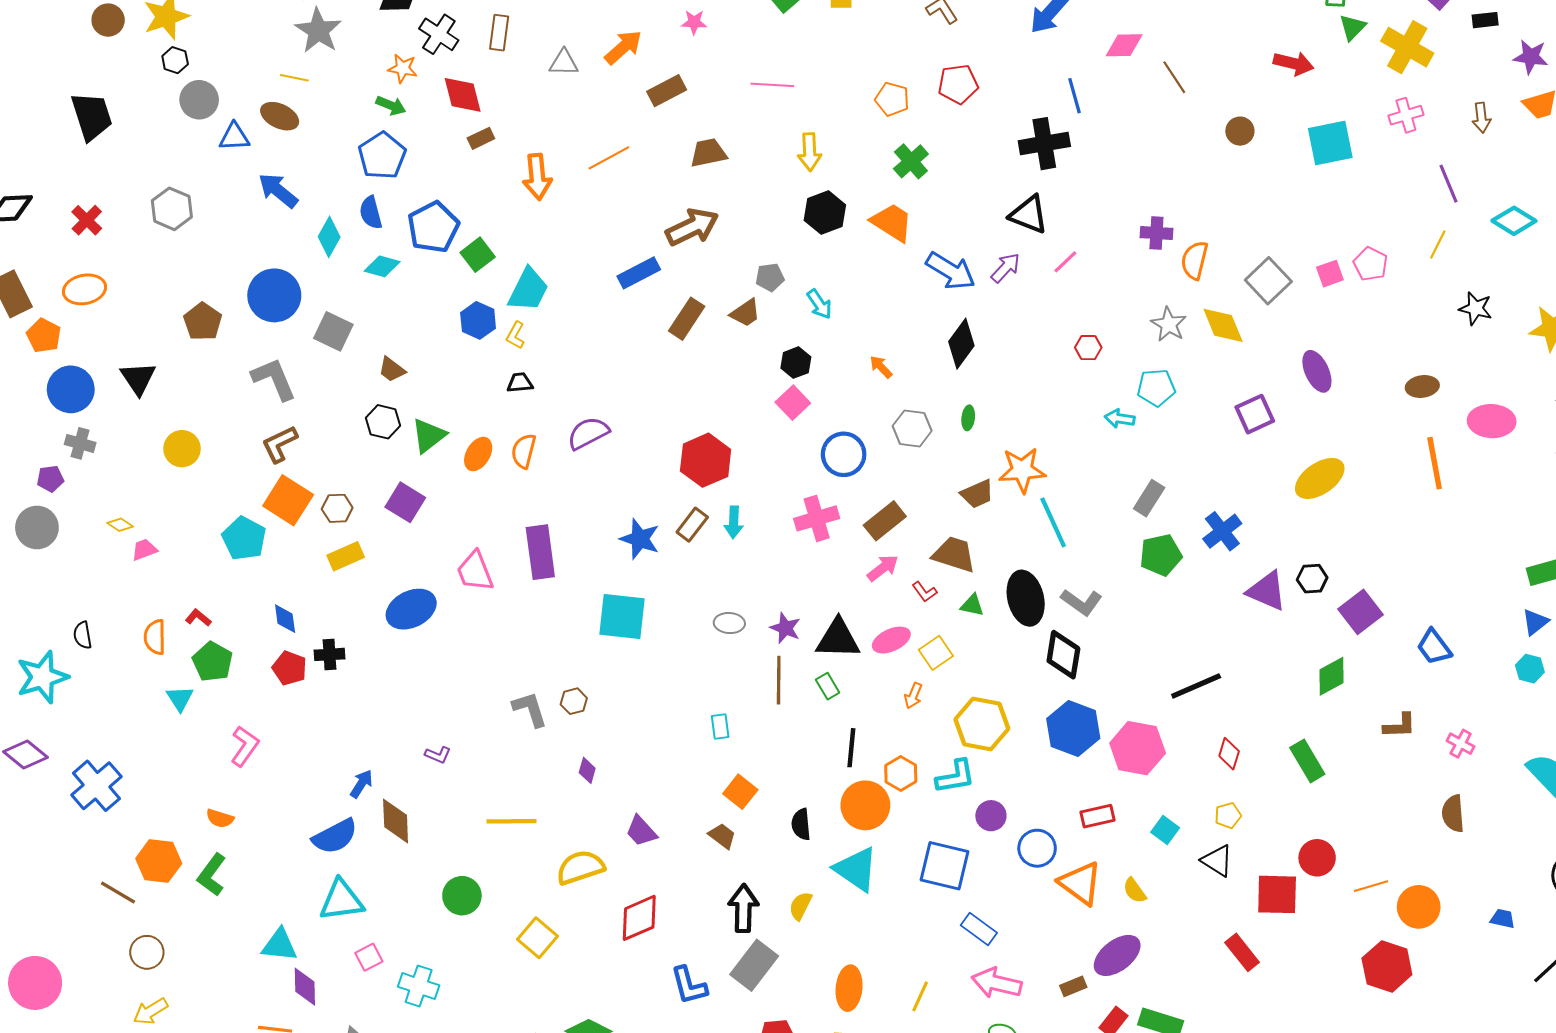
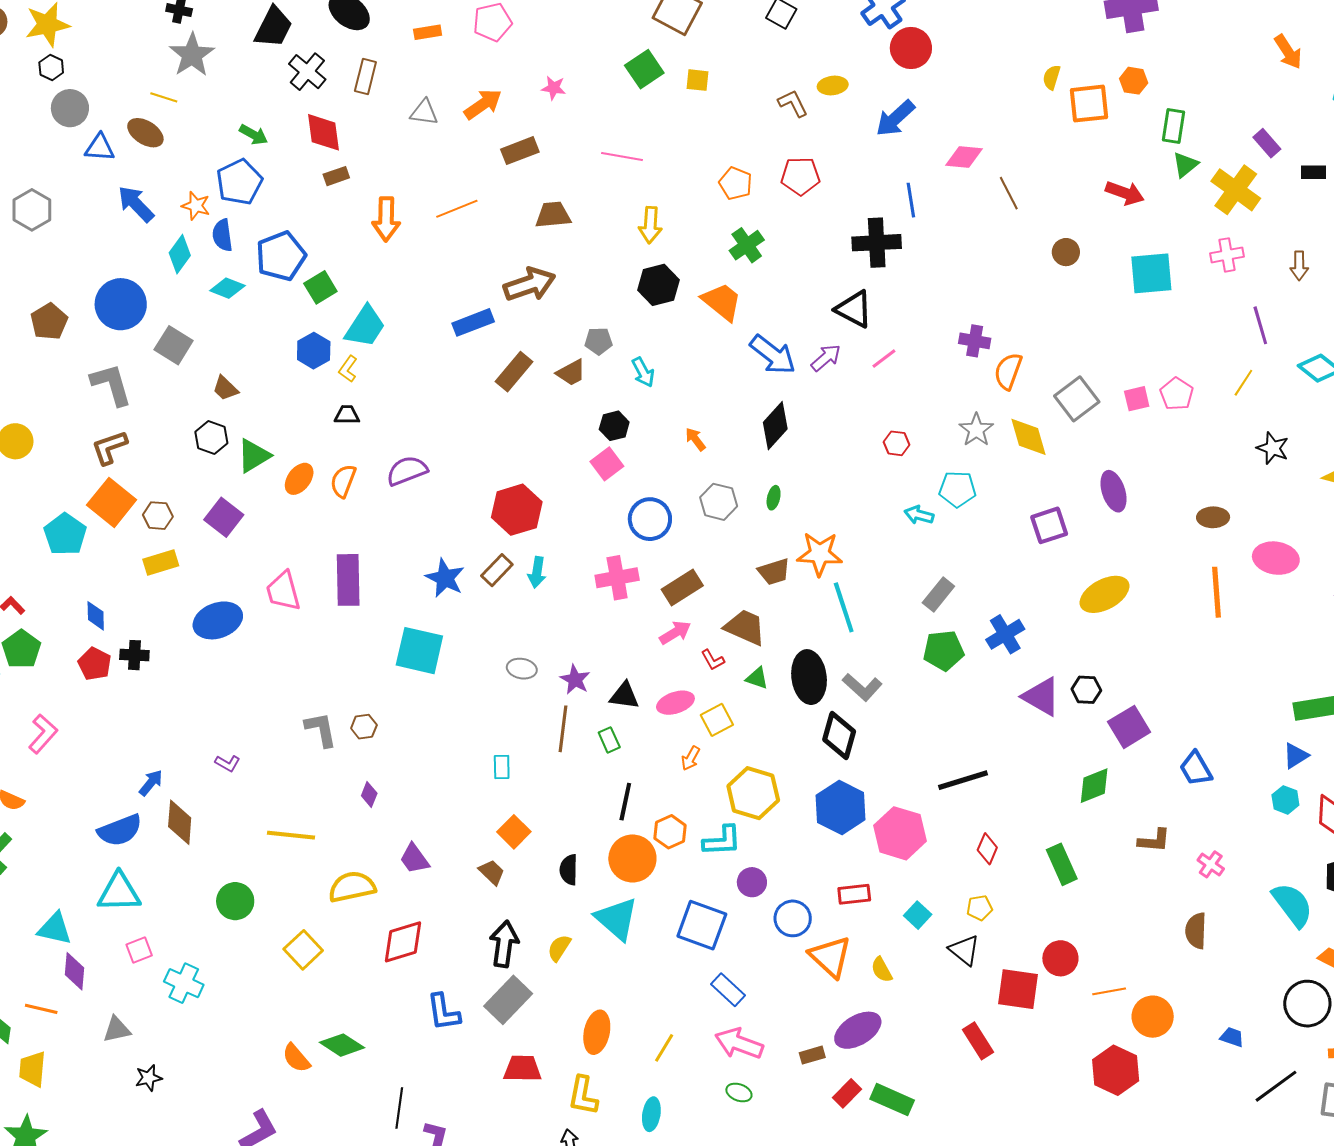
orange star: (403, 68) -> (196, 206), moved
black triangle: (838, 639) -> (624, 696), size x0.7

